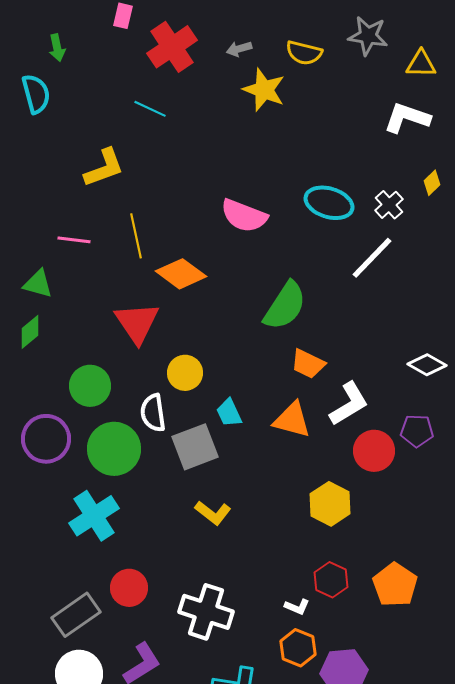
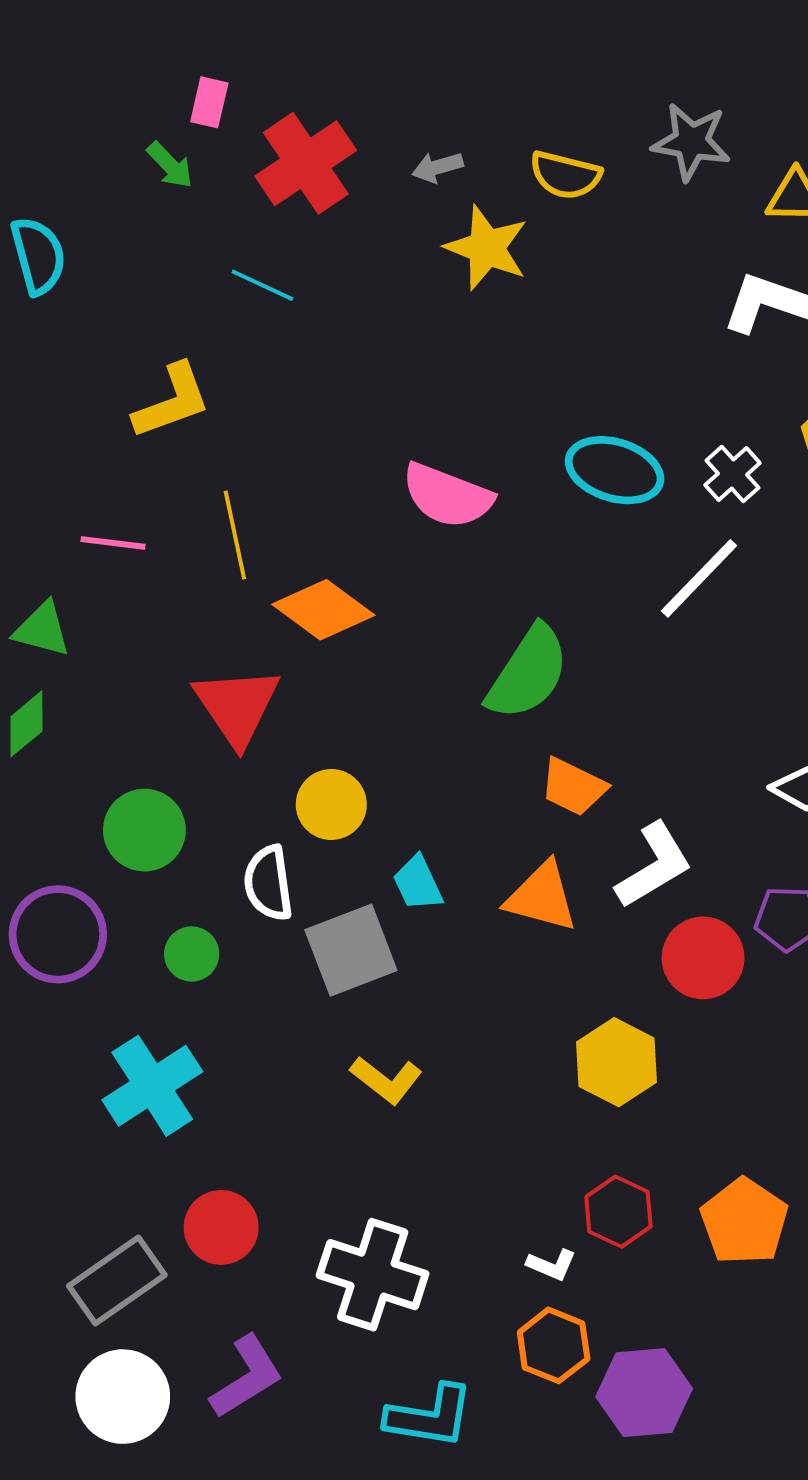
green arrow: (57, 48) -> (170, 165), moved, turned -32
green circle: (114, 449) -> (192, 954), size x0.5

